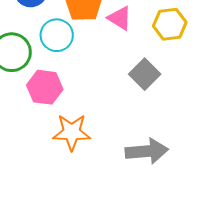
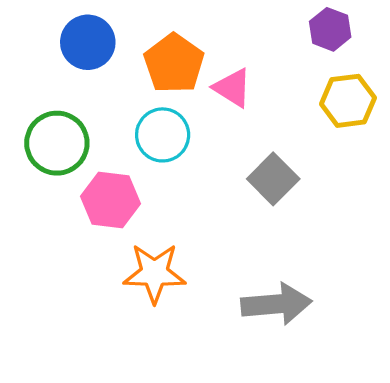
yellow hexagon: (170, 24) -> (348, 101), moved
cyan circle: (57, 35) -> (163, 135), moved

